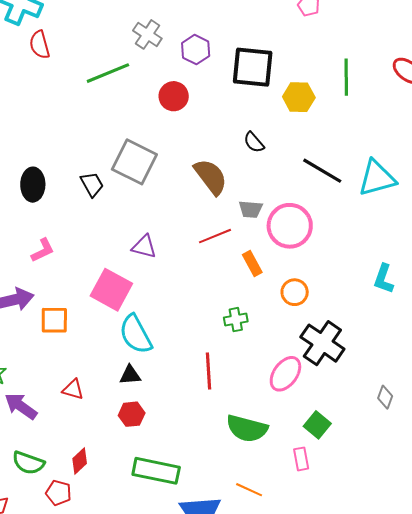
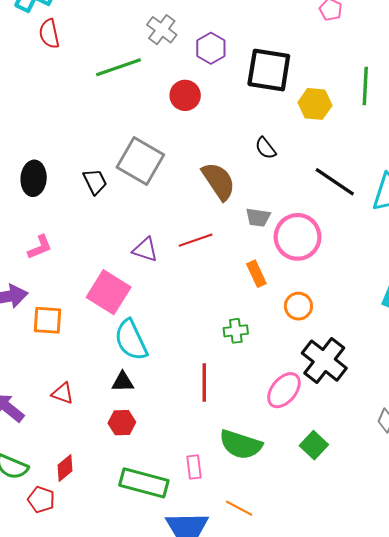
red line: (215, 236) -> (196, 240), moved
pink rectangle: (301, 459) -> (194, 467), moved

